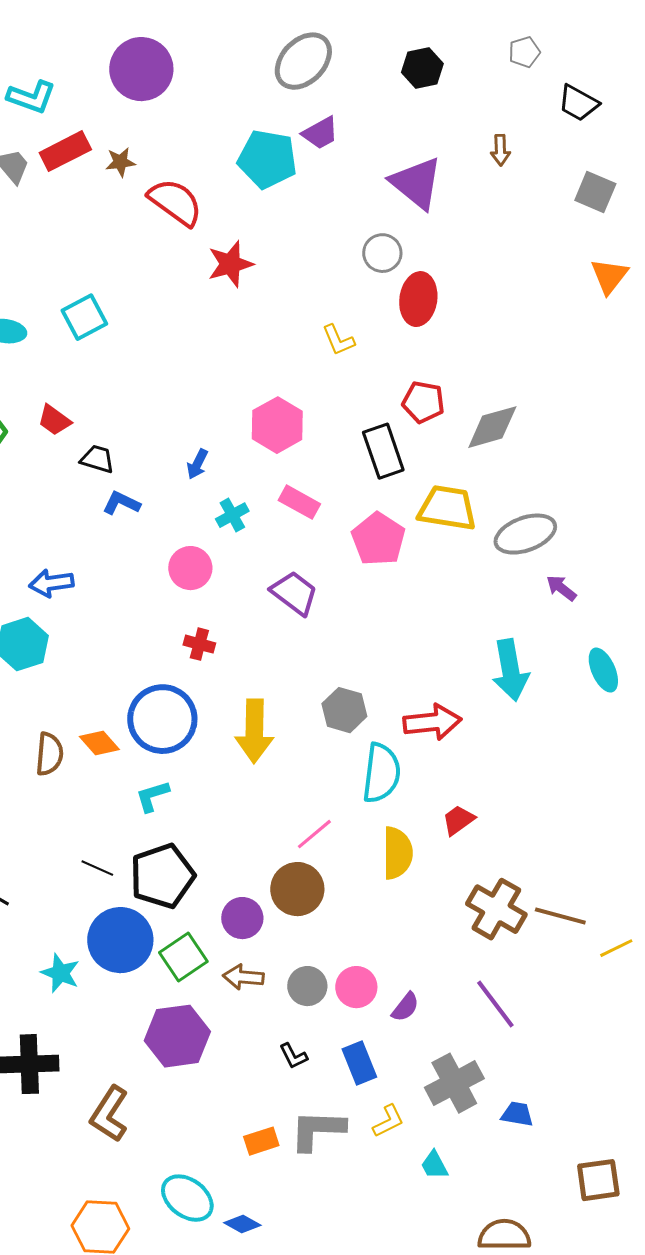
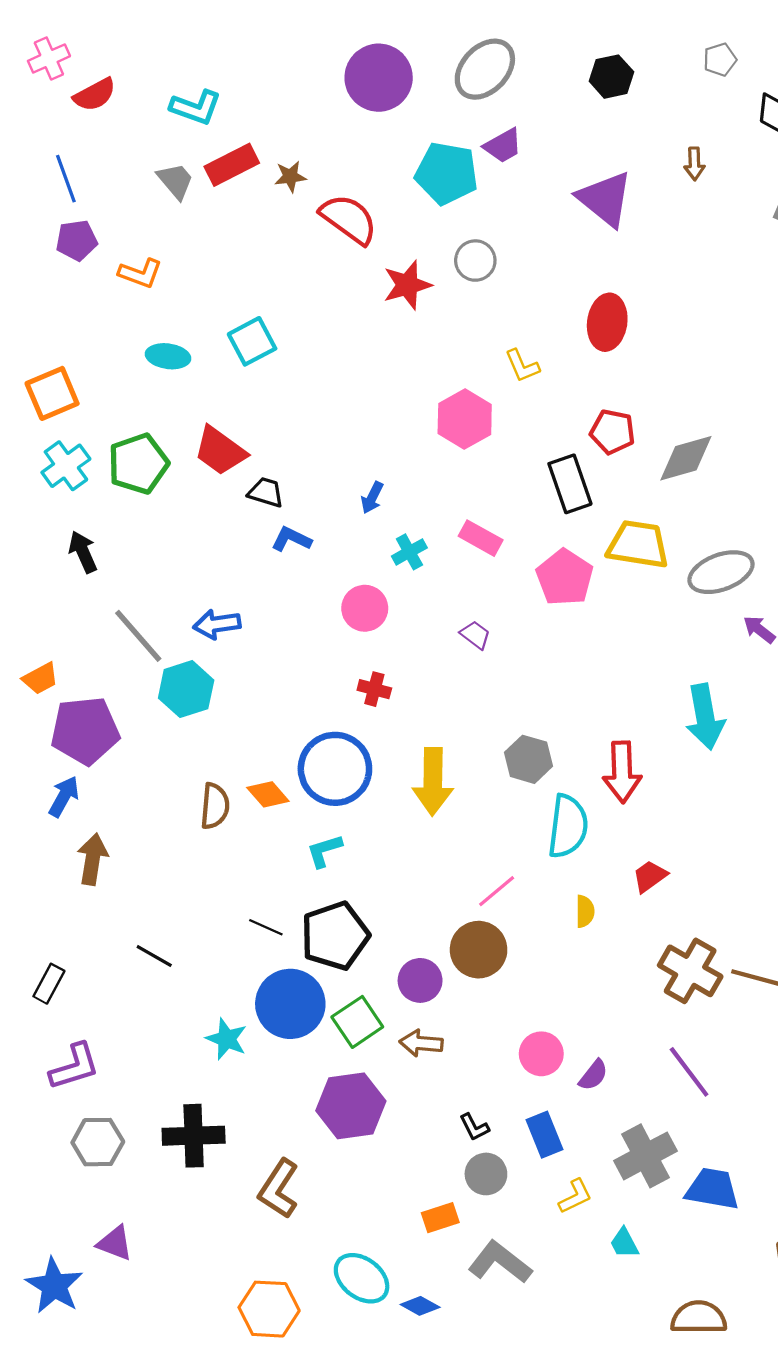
purple circle: (141, 69) -> (379, 78), moved
gray circle: (382, 253) -> (475, 261), moved
red trapezoid: (54, 420) -> (220, 451), size x1.5
pink hexagon: (277, 425) -> (465, 419), moved
purple trapezoid: (294, 593) -> (475, 635), size x0.6
red arrow: (432, 722) -> (622, 772), turned 94
yellow semicircle: (397, 853) -> (585, 911), size x0.6
gray circle: (307, 986) -> (486, 1174), moved
blue trapezoid: (517, 1114) -> (712, 1189), size x1.6
gray L-shape: (317, 1130) -> (500, 1262), moved, turned 36

